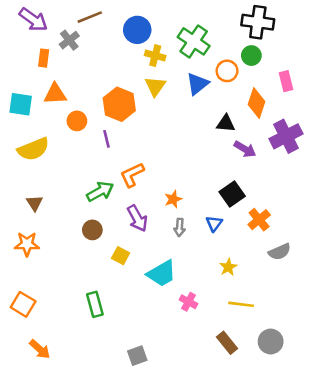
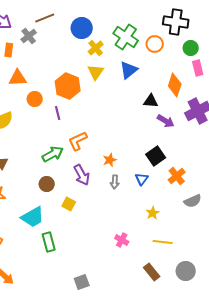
yellow cross: (155, 56) -> (96, 48), turned 35
green circle: (251, 56) -> (191, 48), moved
orange circle: (227, 71) -> (155, 44), moved
cyan trapezoid: (162, 274) -> (33, 217), moved

